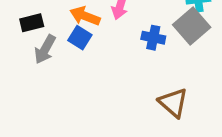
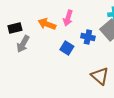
blue square: (80, 38) -> (67, 48), moved

